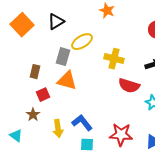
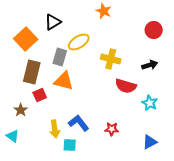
orange square: (22, 25) -> (26, 39), moved
brown rectangle: (35, 72) -> (32, 72), size x1.6
brown star: (33, 115) -> (21, 110), moved
red star: (121, 135) -> (112, 129), moved, size x0.6
cyan square: (87, 145) -> (70, 145), moved

